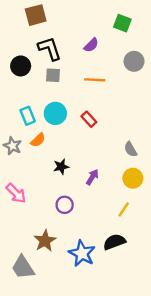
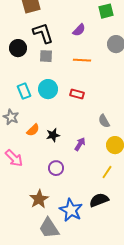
green square: (122, 23) -> (106, 11), turned -35
red rectangle: (89, 119) -> (77, 94), turned -32
orange semicircle: (38, 140) -> (33, 130), moved
gray semicircle: (131, 149) -> (104, 121), moved
gray trapezoid: (23, 267) -> (49, 228), moved

